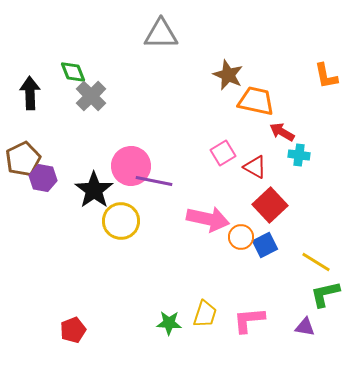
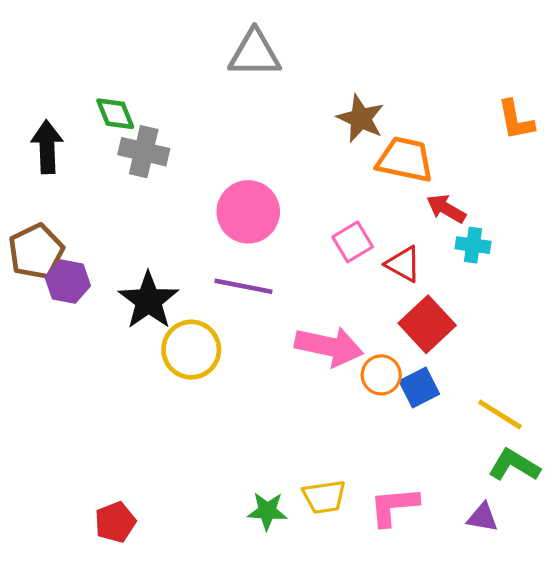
gray cross: (91, 96) -> (144, 152), turned -32
pink circle: (131, 166) -> (248, 212), moved
green L-shape: (325, 294) -> (514, 465), turned 44
yellow trapezoid: (205, 314) -> (324, 497), turned 64

